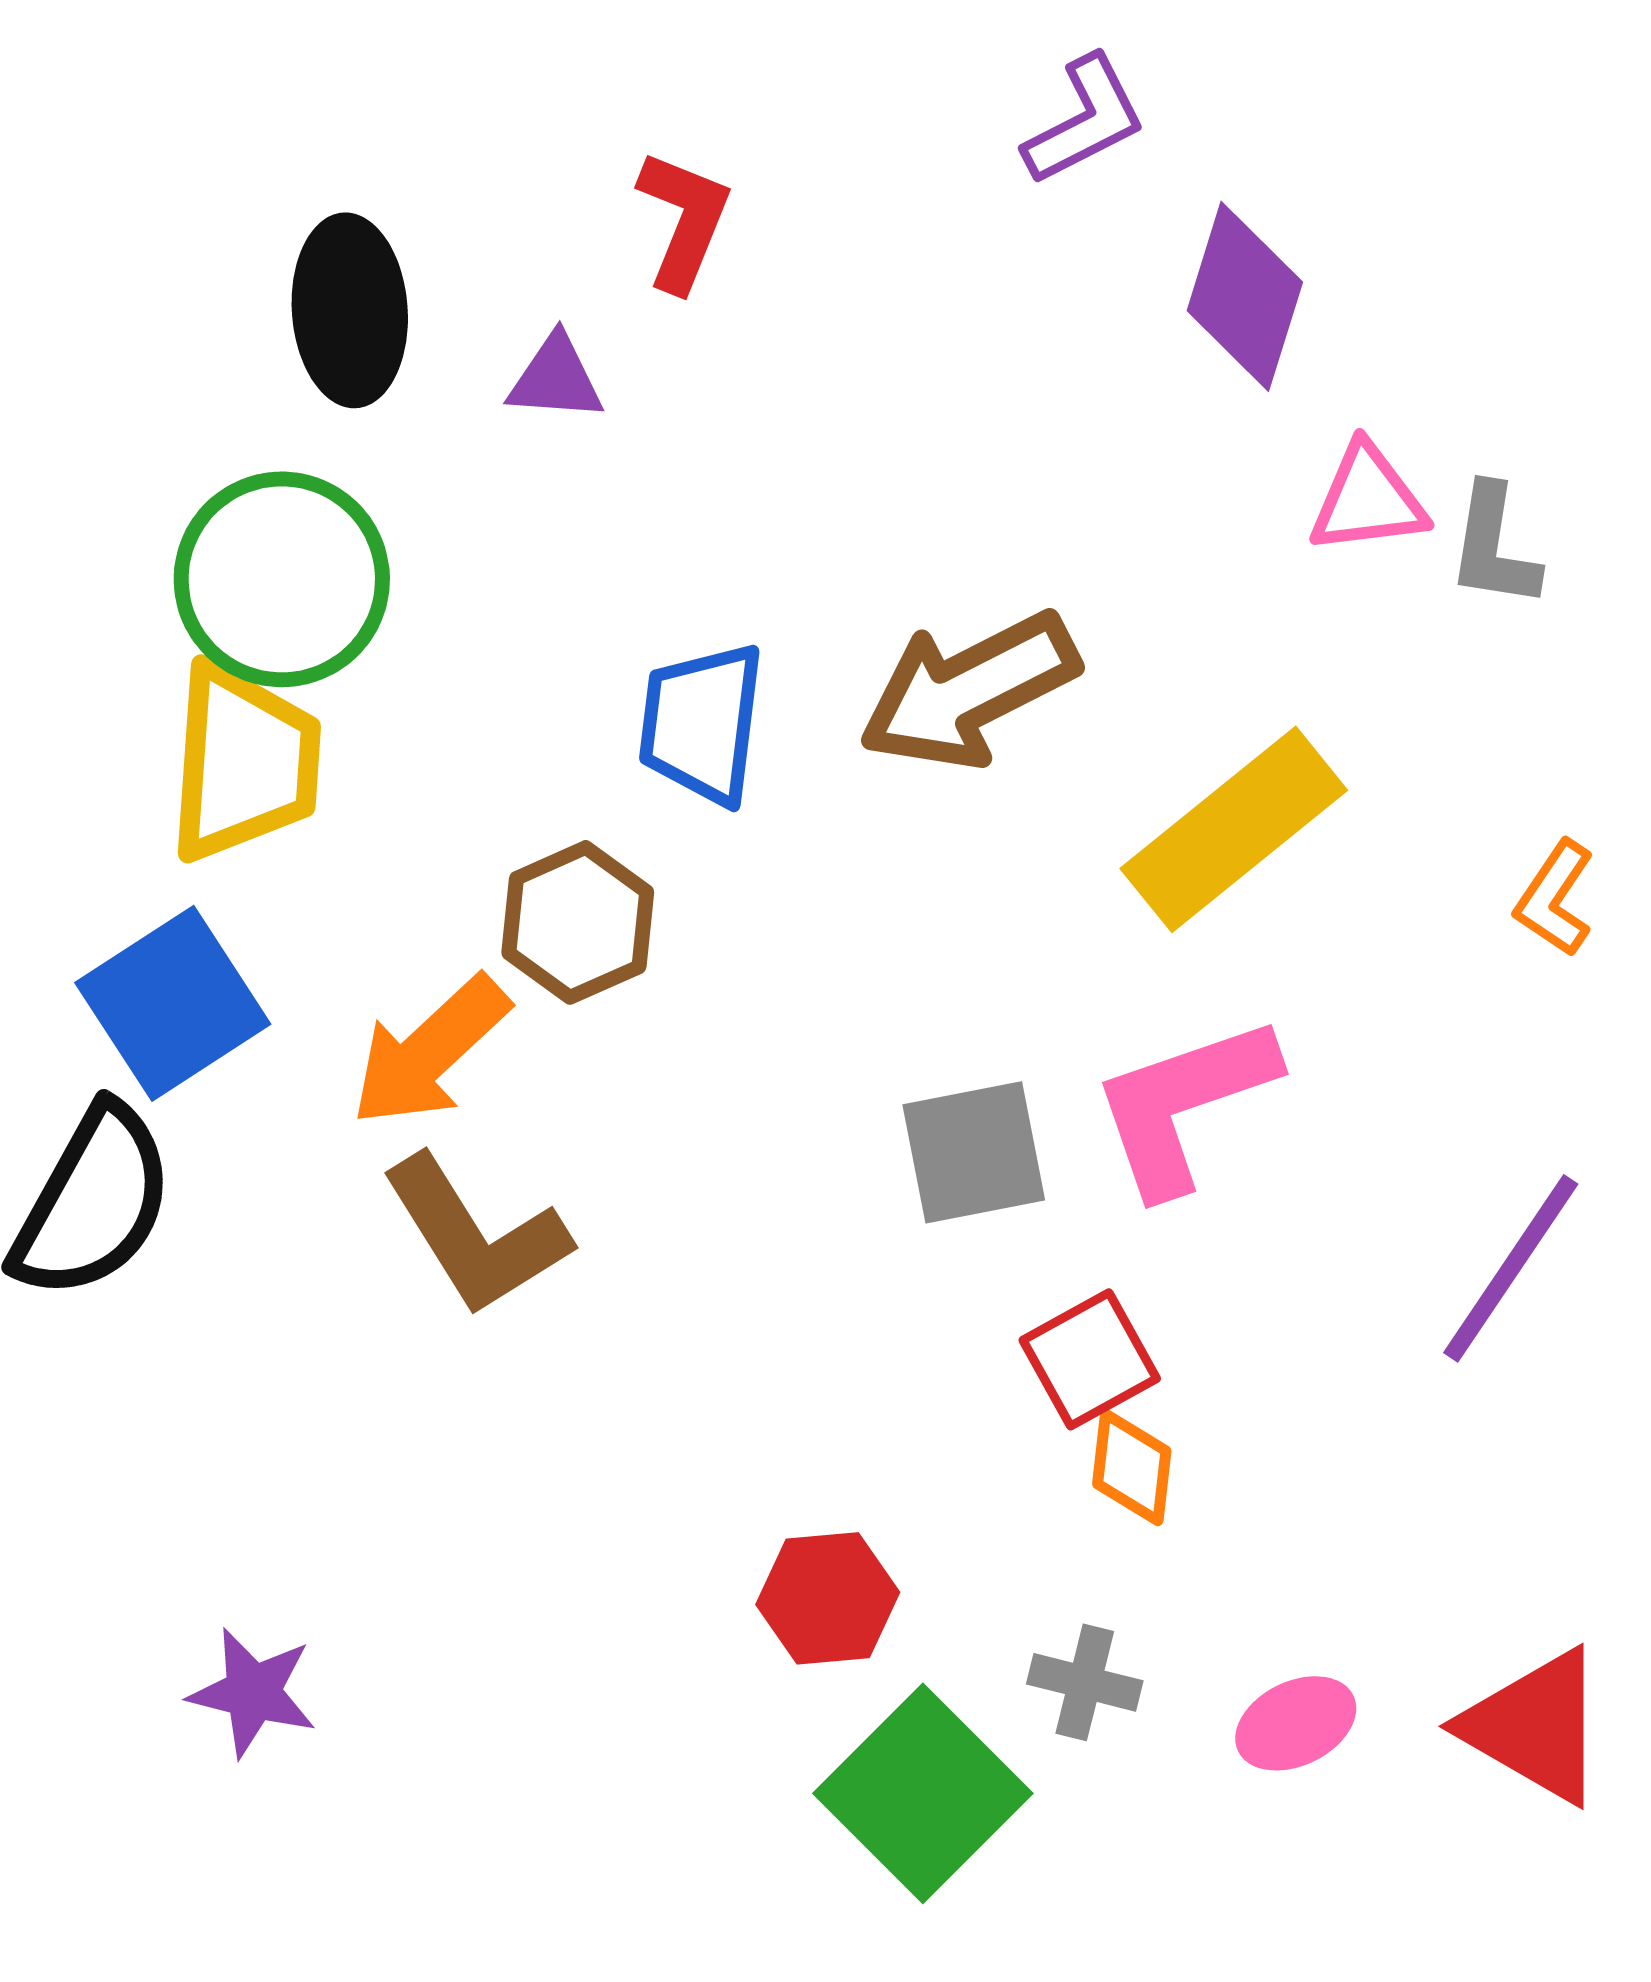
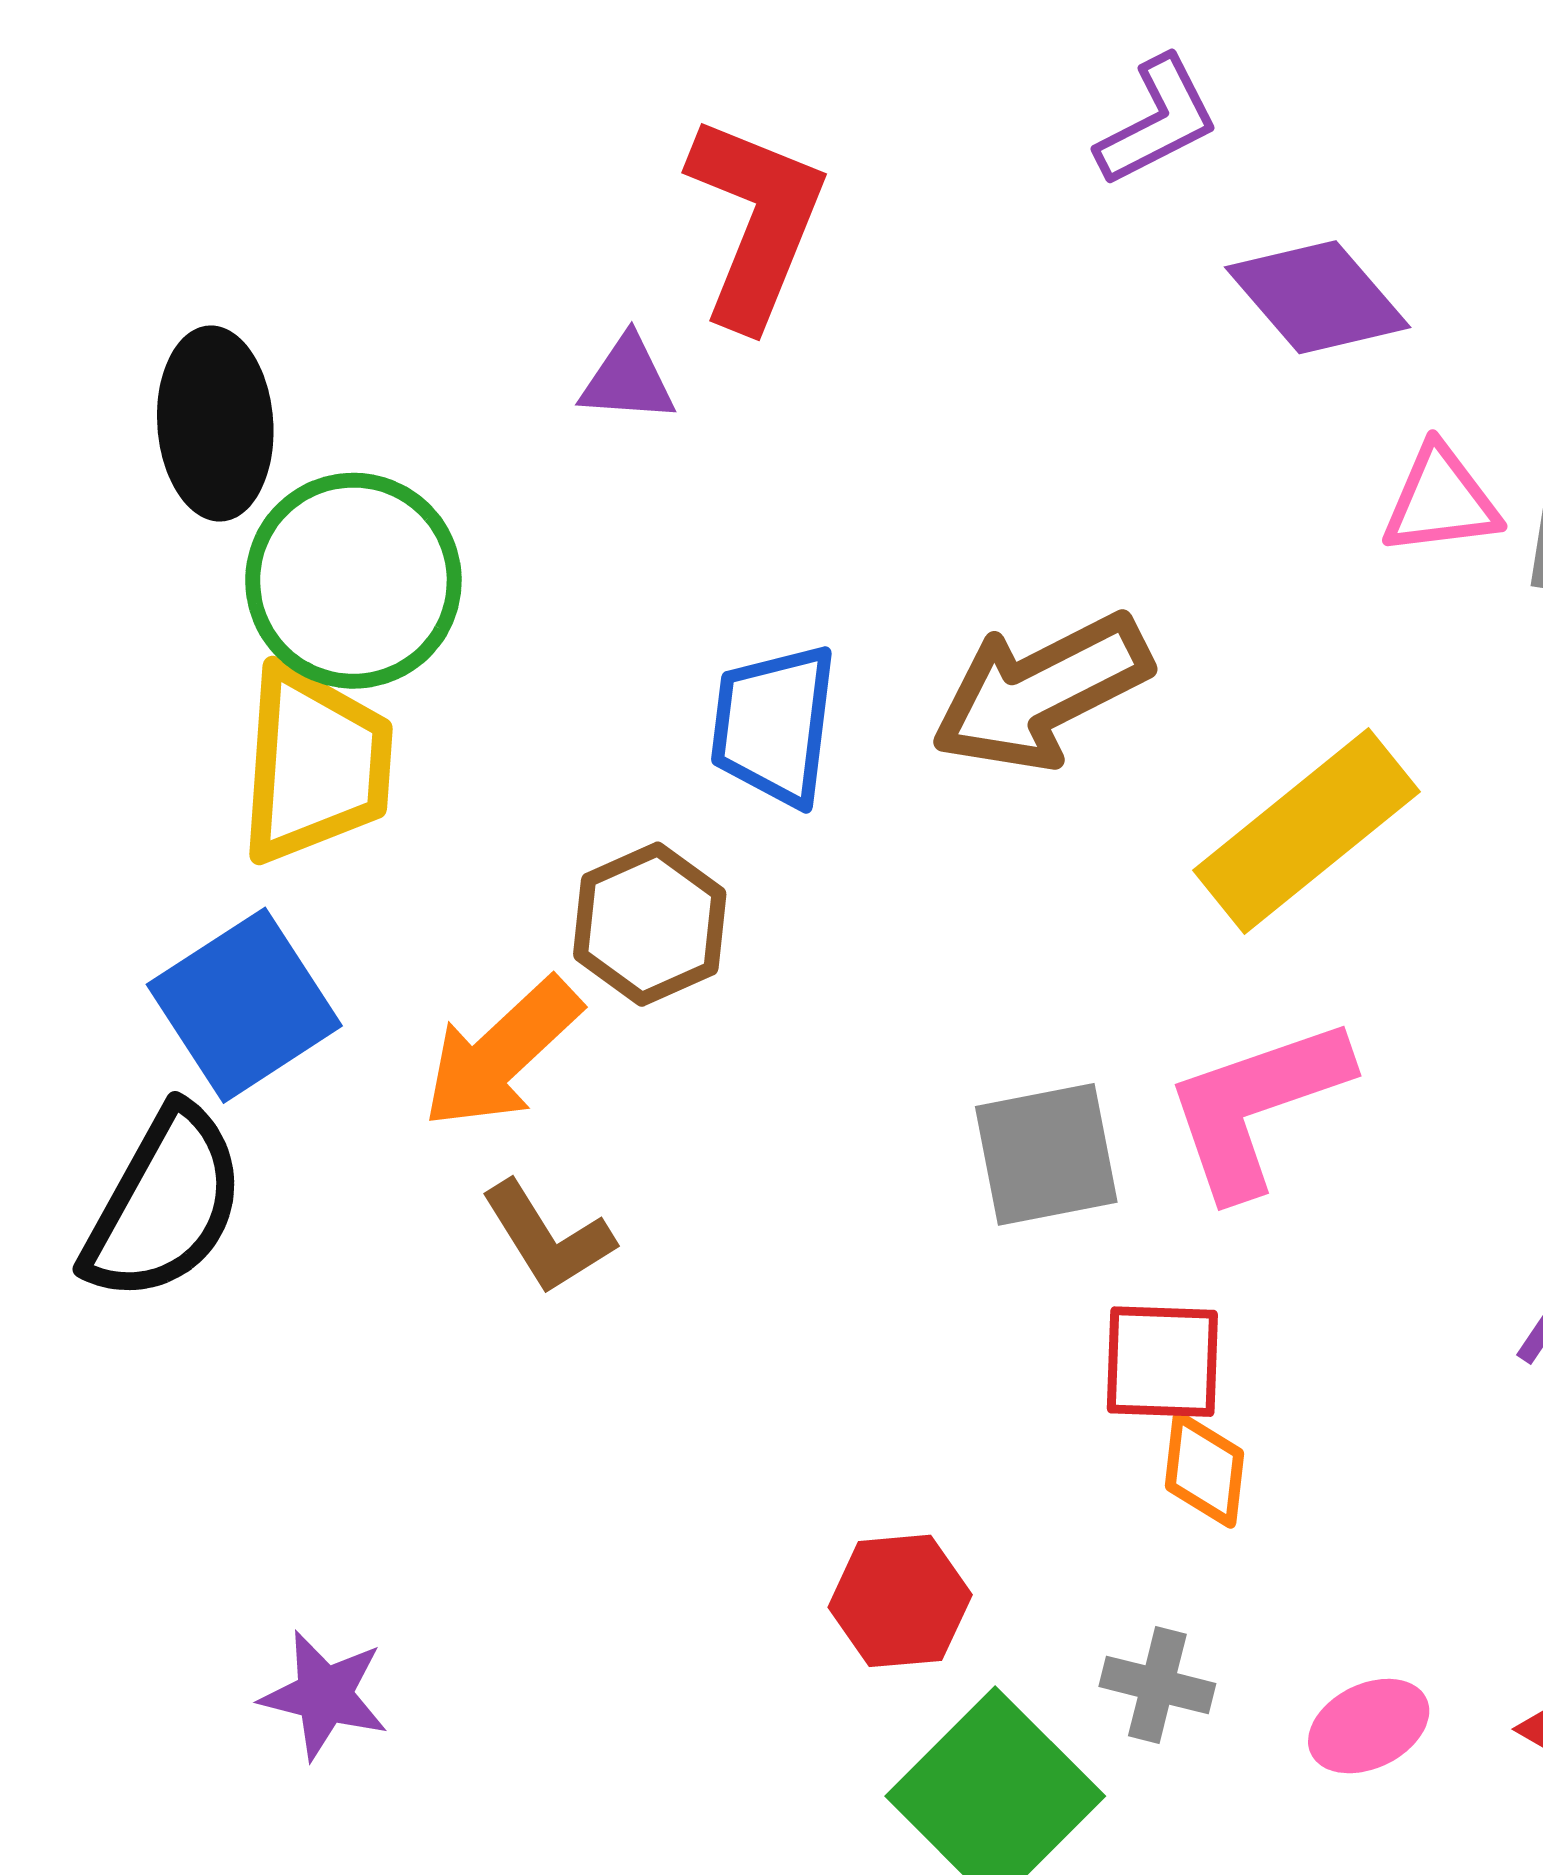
red L-shape: (684, 220) -> (756, 221), size x1.5
purple diamond: (1245, 296) -> (1318, 297), turned -58
black ellipse: (350, 310) -> (215, 424), moved
brown L-shape: (476, 1235) -> (548, 1237), size x0.7
red square: (1090, 1359) -> (1162, 1362), turned 31

